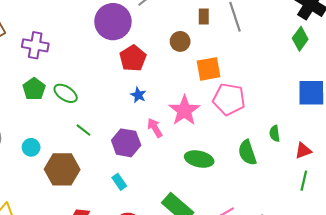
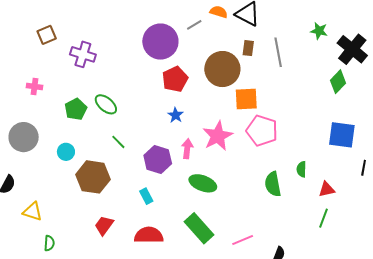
brown circle: (180, 41) -> (222, 69), size x1.8
green pentagon: (34, 89) -> (76, 109), moved
pink arrow: (155, 128) -> (187, 149), turned 30
green ellipse: (199, 159) -> (203, 183), moved

